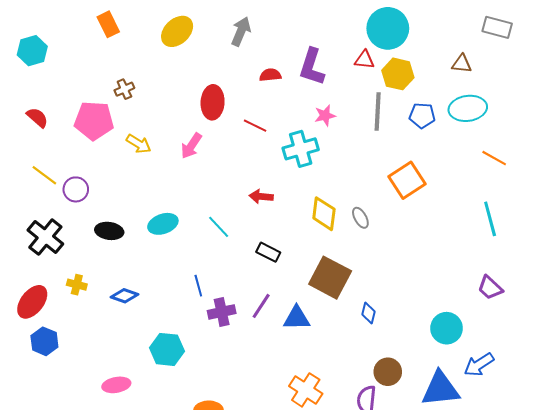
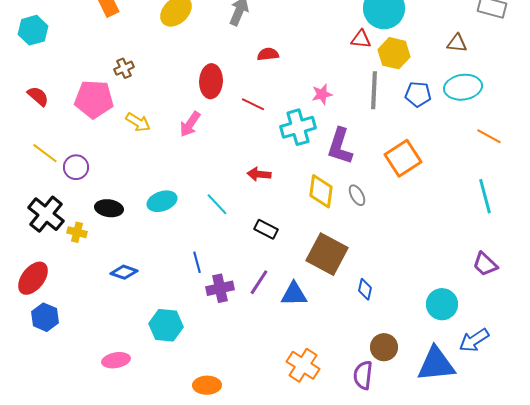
purple L-shape: (312, 67) -> (340, 146), moved
yellow cross: (77, 285) -> (77, 232), moved

